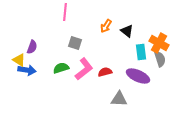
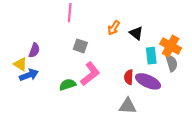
green semicircle: (61, 68) -> (68, 85), moved
blue arrow: (27, 70) -> (29, 75), turned -30
red semicircle: (105, 72) -> (129, 77), moved, turned -72

